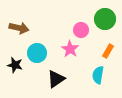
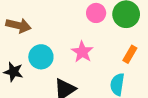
pink circle: (81, 30) -> (96, 13), moved

